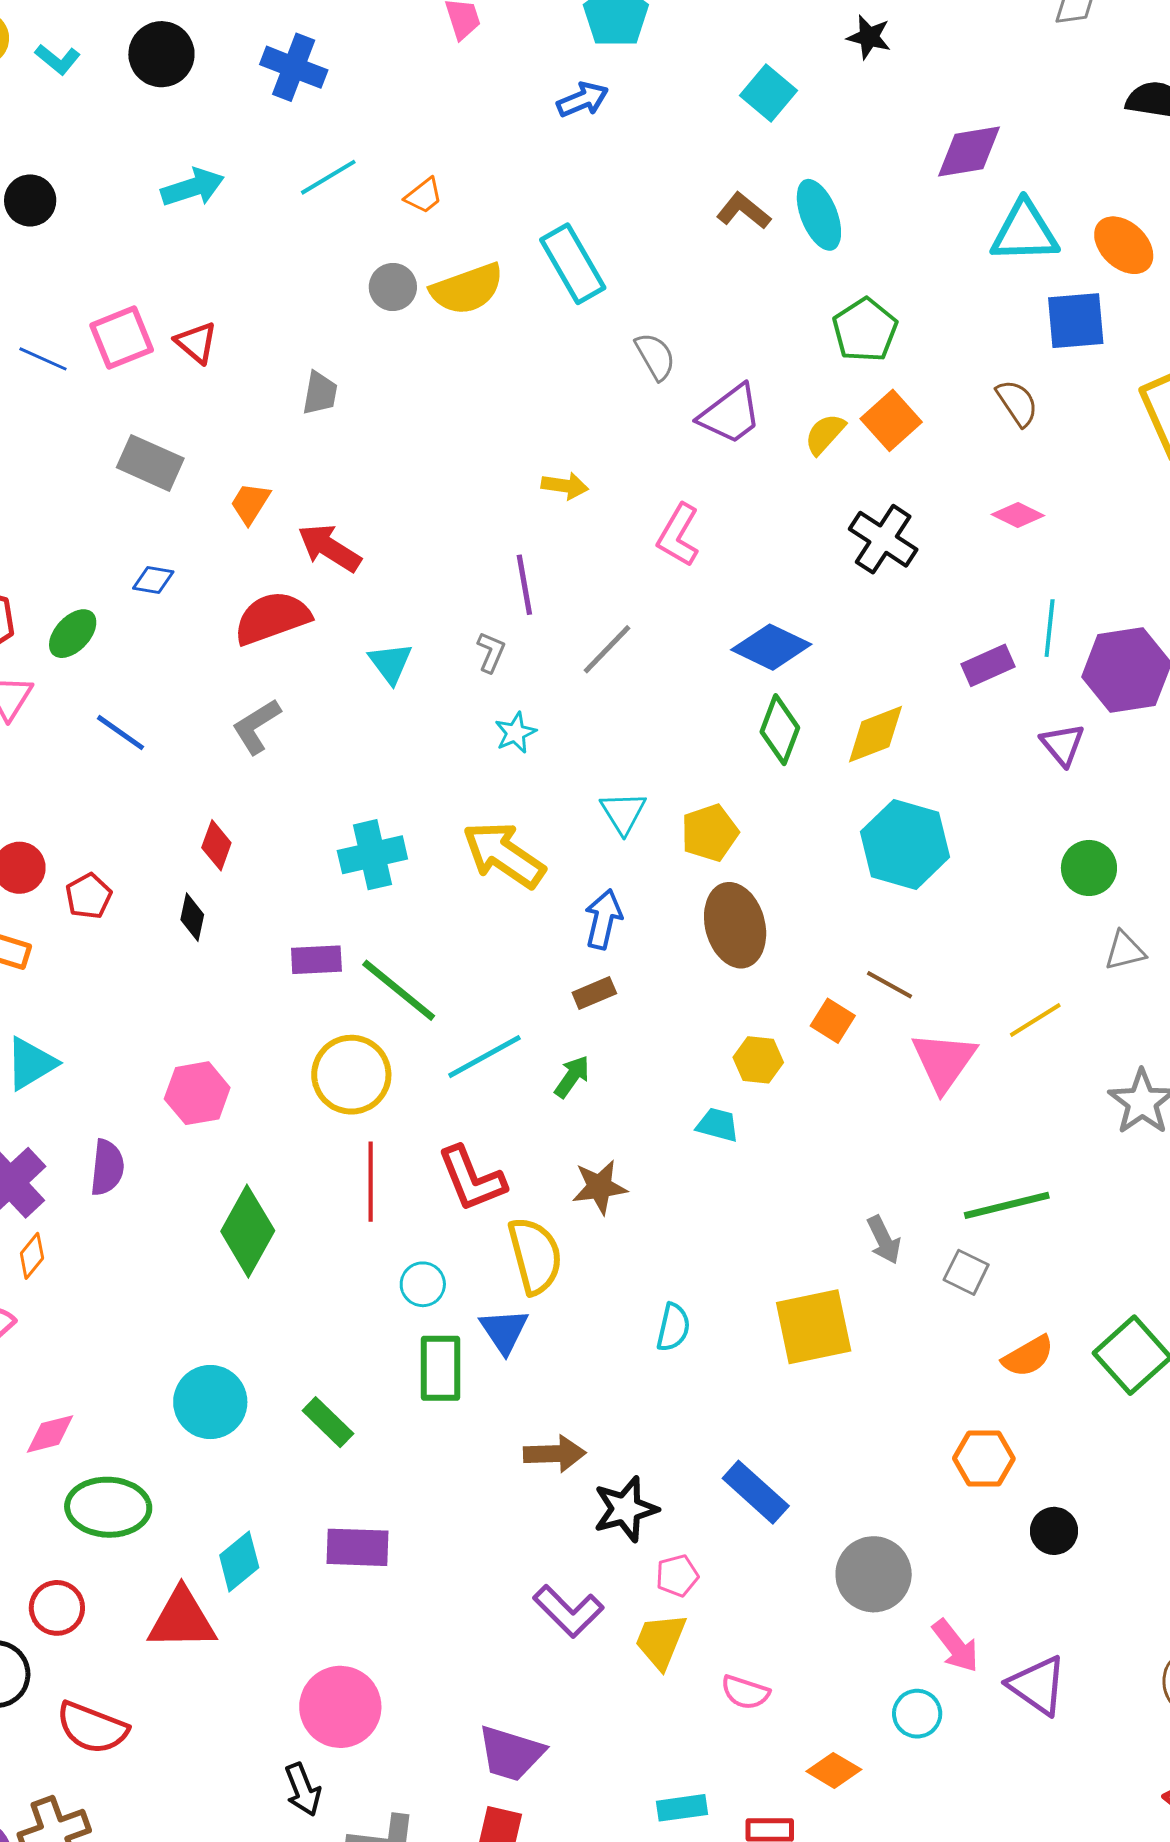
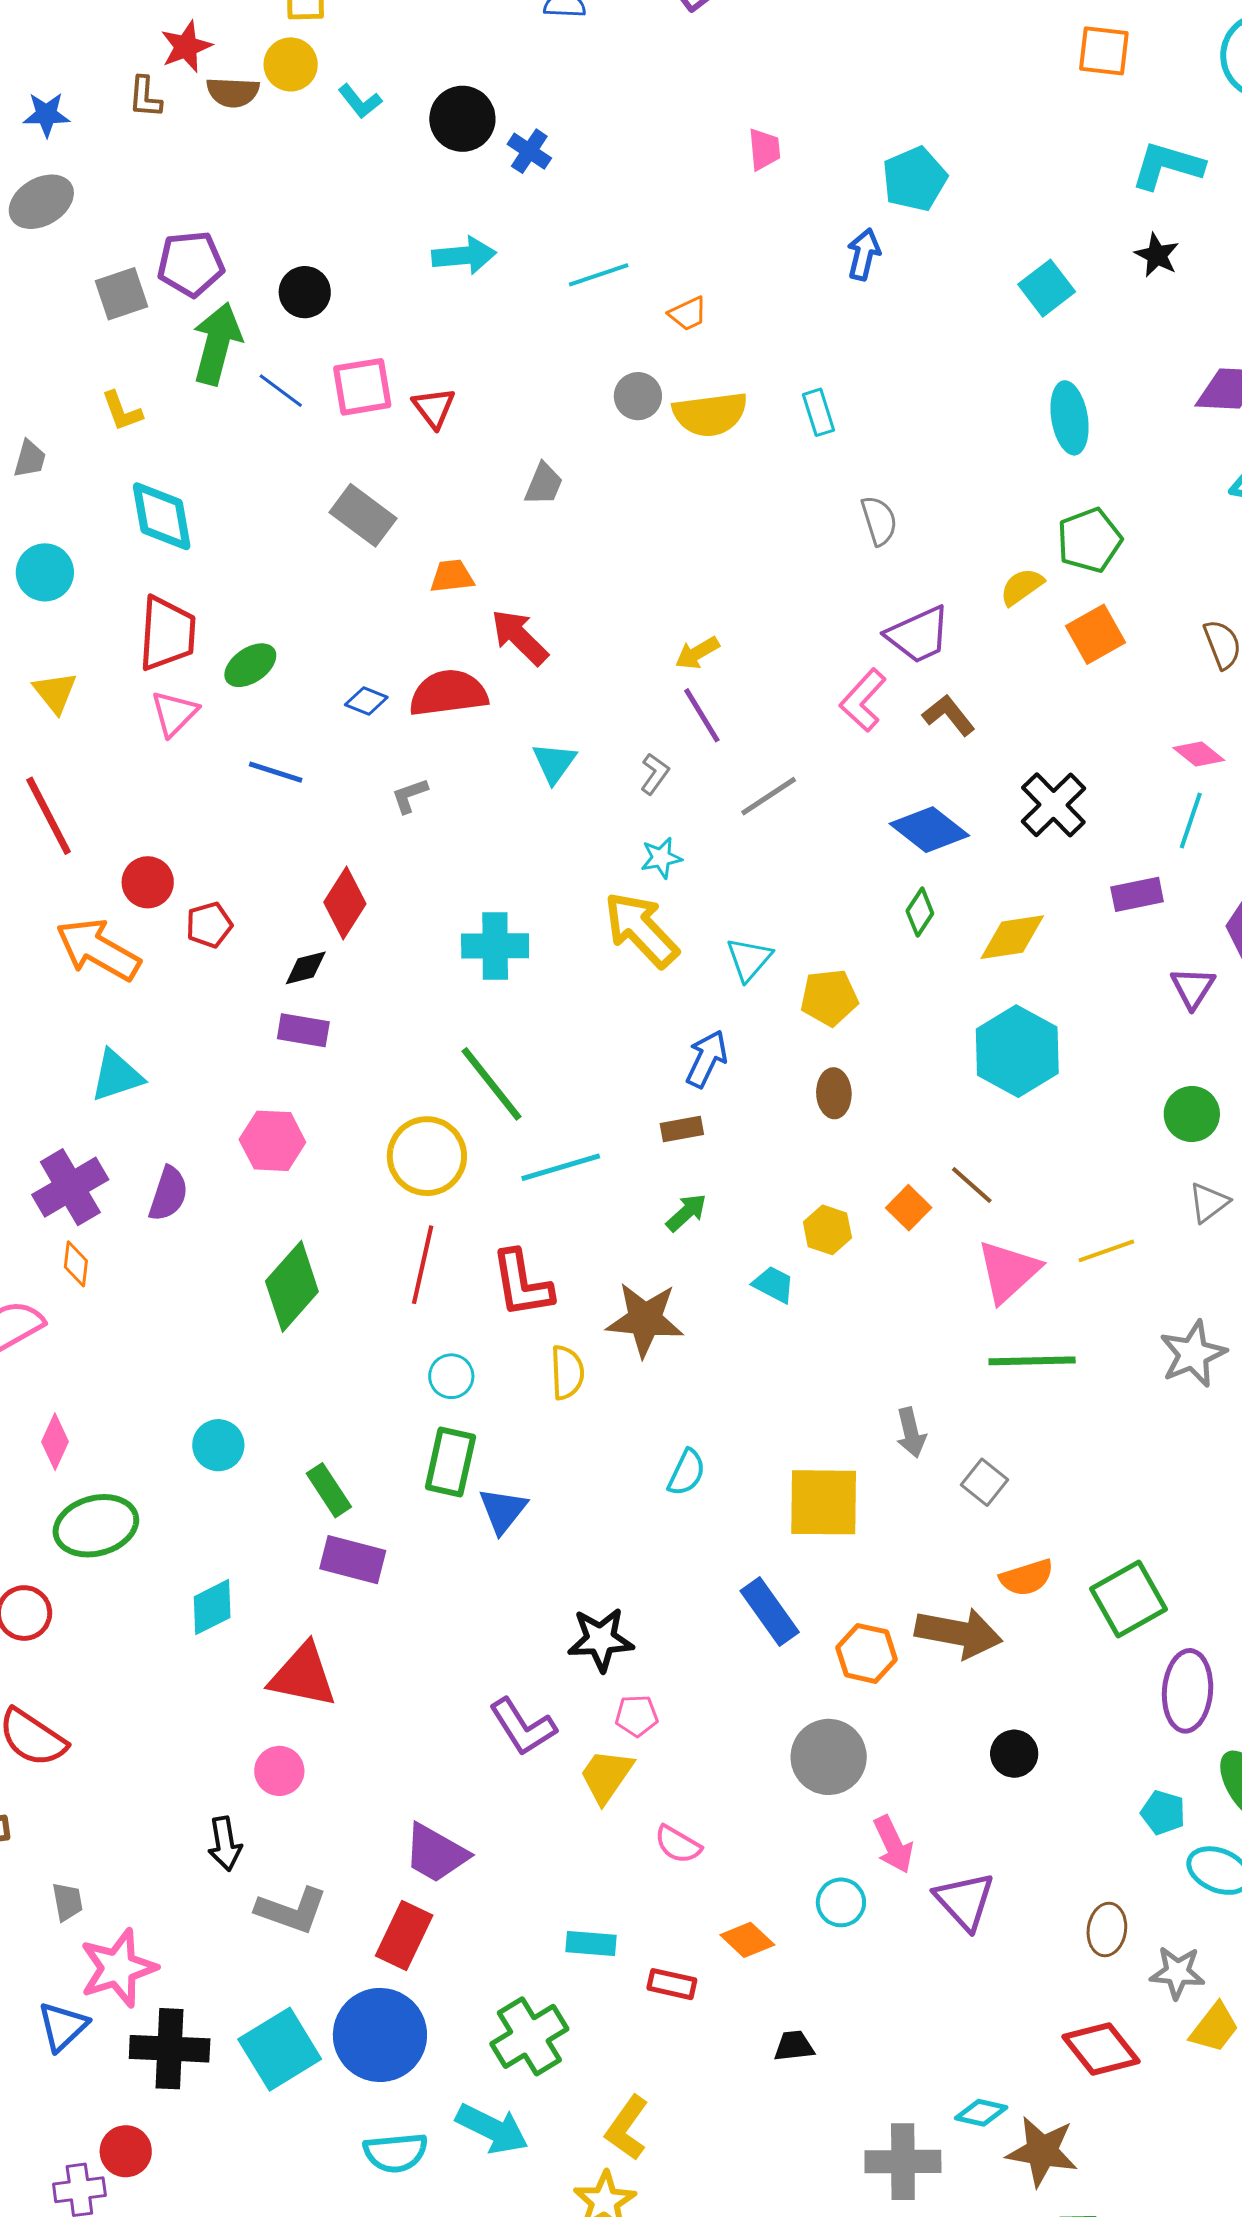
blue cross: (294, 67) -> (529, 151), moved, size x0.7
blue arrow: (583, 100) -> (864, 254), turned -66
black circle: (30, 200) -> (305, 292), moved
brown L-shape: (744, 211) -> (949, 715), moved
cyan rectangle: (573, 264) -> (819, 412), size x0.6
purple trapezoid: (730, 414) -> (918, 635), moved
yellow semicircle: (825, 434) -> (1022, 587), moved
yellow arrow: (565, 486) -> (697, 653), moved, turned 129
orange trapezoid: (250, 503) -> (452, 576), turned 39
black cross: (883, 539) -> (1053, 805), moved
blue diamond: (153, 580) -> (366, 701), moved
purple line: (524, 585) -> (702, 715), turned -34
cyan line: (1050, 628) -> (1191, 821), moved
gray L-shape: (256, 726) -> (410, 795), size x0.7
green diamond: (780, 730) -> (920, 912), size x0.7
blue line: (121, 733) -> (276, 772), turned -30
red diamond: (216, 845) -> (345, 903), size x1.4
yellow arrow: (504, 855) -> (641, 930), moved
black diamond: (192, 917) -> (306, 968), turned 51
brown ellipse: (735, 925) -> (834, 1093), size x0.6
gray triangle: (1125, 951) -> (1209, 1203), turned -36
purple rectangle: (316, 960) -> (303, 1030), moved
green arrow: (572, 1077) -> (686, 1213), moved
brown star: (600, 1187) -> (645, 1320), size x1.4
green line: (1007, 1205) -> (1032, 1361), moved
orange diamond: (32, 1256) -> (76, 1264), turned -45
yellow semicircle: (535, 1256) -> (567, 1373), size x0.7
blue triangle: (504, 1331) -> (503, 1510), moved
cyan circle: (210, 1402) -> (218, 1445), size x0.7
pink diamond: (50, 1434) -> (55, 1442), turned -64
brown arrow: (555, 1454) -> (959, 1633), moved, size x1.4
orange hexagon: (984, 1459) -> (866, 1653), moved
blue rectangle: (756, 1492) -> (770, 1611), moved
green ellipse: (108, 1507) -> (96, 1526), turned -30
purple rectangle: (358, 1547) -> (353, 1560), moved
red triangle: (182, 1619) -> (303, 1675), moved
pink circle: (340, 1707) -> (279, 1771), size x0.6

